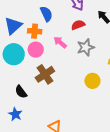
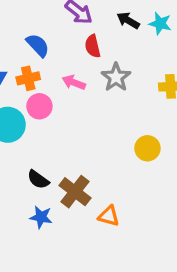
red semicircle: (78, 25) -> (93, 46), turned -64
brown cross: (45, 74) -> (75, 192), moved
yellow circle: (92, 81) -> (147, 148), moved

